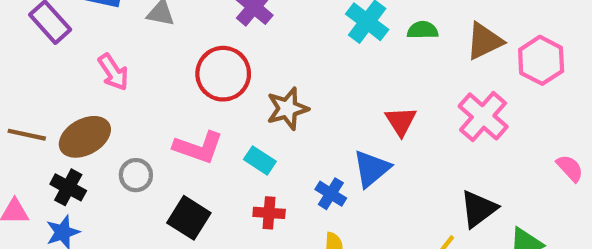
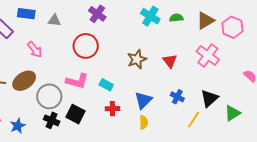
brown star: (287, 109) -> (137, 59), moved
blue triangle: (371, 169) -> (143, 100), moved
gray circle: (136, 175) -> (49, 96), size x1.6
black cross: (68, 187) -> (52, 120), moved
blue cross: (331, 194) -> (177, 97), moved

